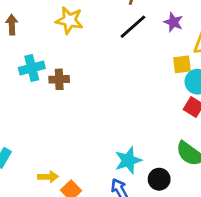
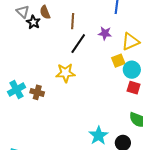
yellow star: (69, 20) -> (65, 73), moved
brown cross: (59, 79) -> (37, 92), turned 32

